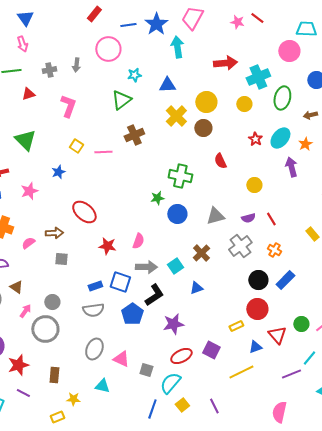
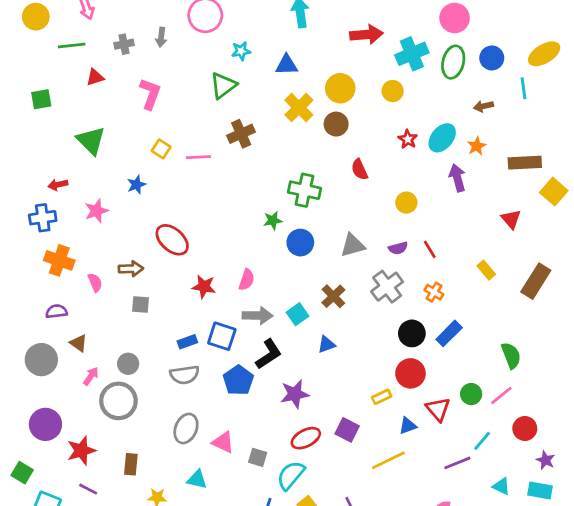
green ellipse: (282, 98) -> (453, 62), moved
pink semicircle: (28, 243) -> (95, 282), turned 104

